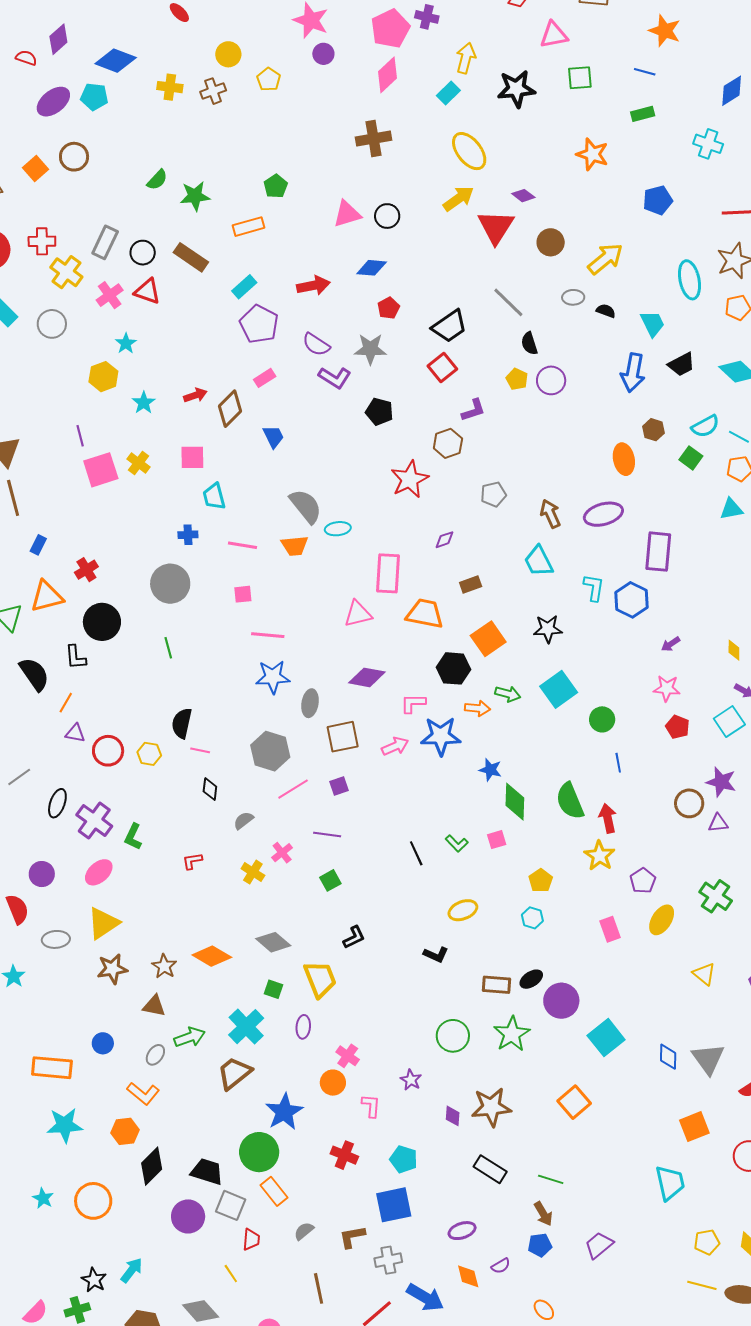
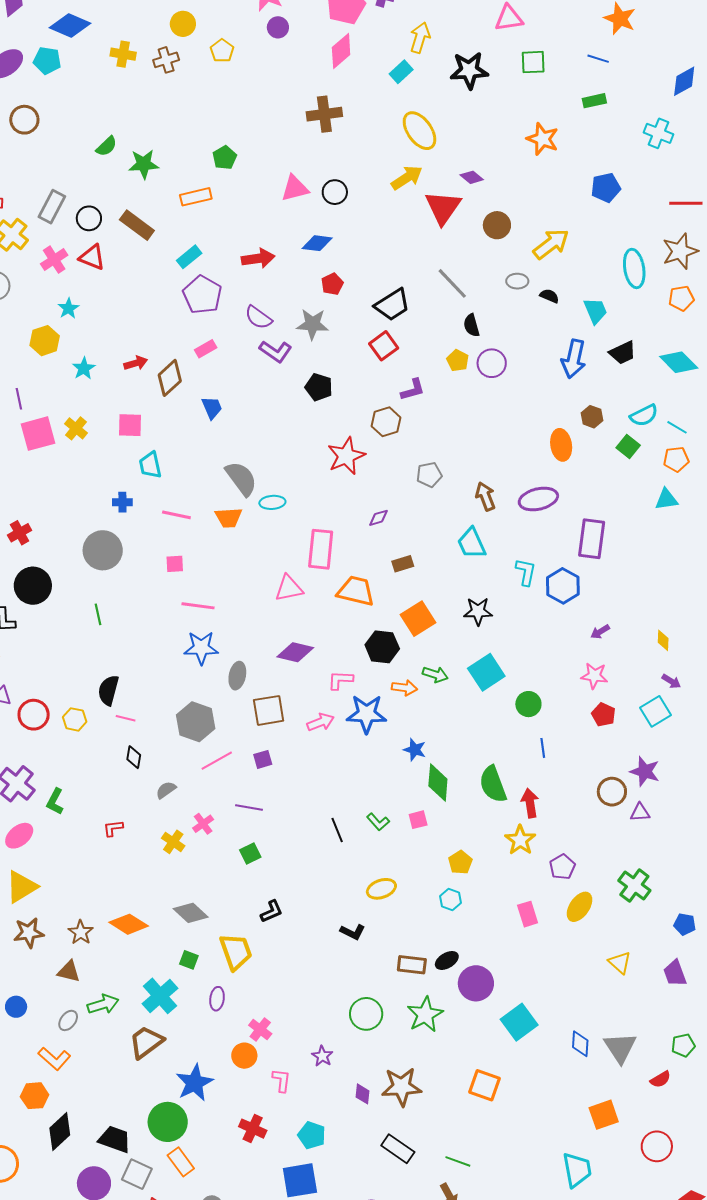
orange square: (574, 1102) -> (484, 1085), turned -32

